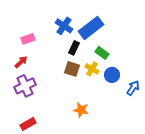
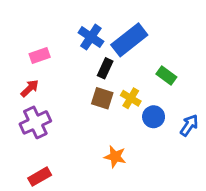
green rectangle: (102, 53) -> (166, 75), moved
blue circle: (112, 75) -> (154, 117), moved

